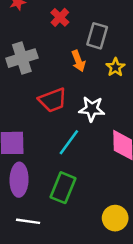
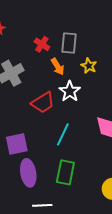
red cross: (60, 17) -> (42, 44), moved
white star: (92, 109) -> (70, 91), moved, turned -30

